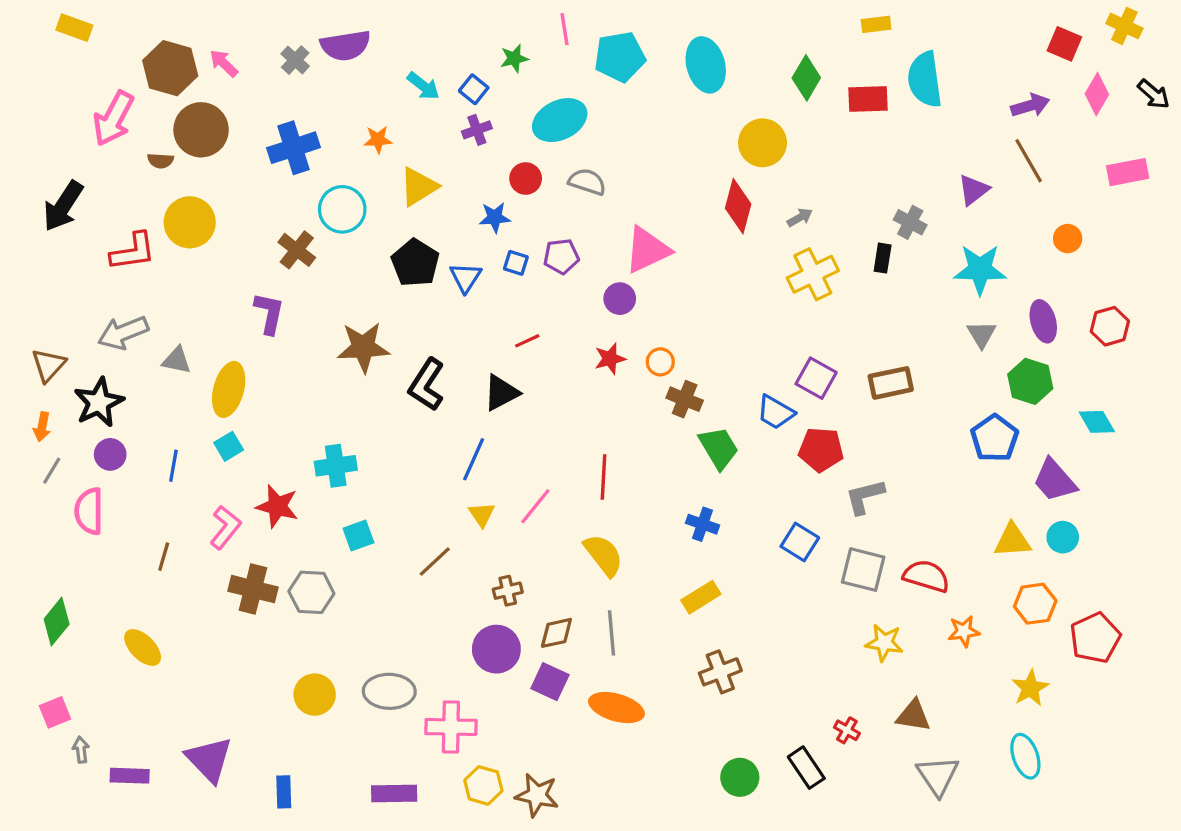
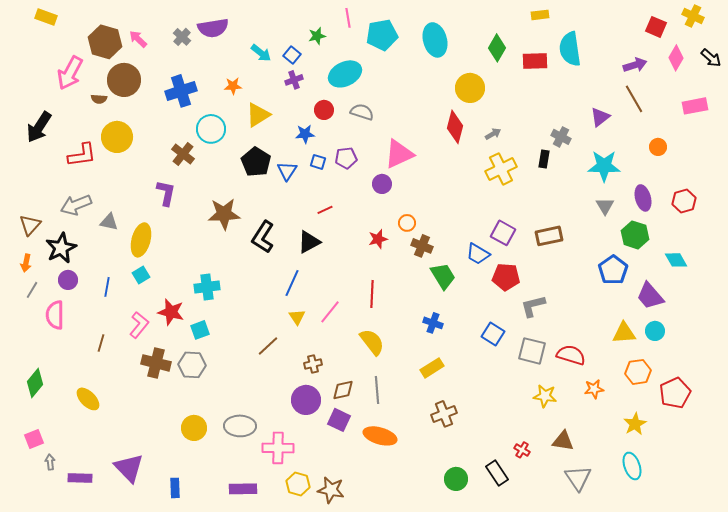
red star: (610, 359) -> (378, 239), moved
cyan square: (358, 536) -> (200, 330), moved

